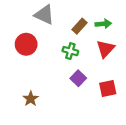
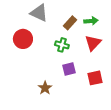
purple square: (78, 78) -> (69, 69), turned 32
brown star: (31, 99) -> (45, 88), moved

